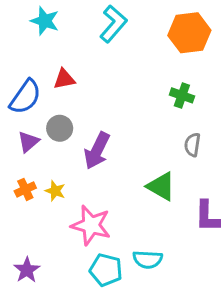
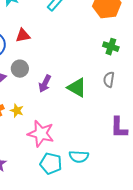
green cross: (182, 95) -> (111, 47), moved
purple arrow: (97, 151) -> (45, 84), size x0.7
green triangle: (161, 186) -> (77, 88), moved

